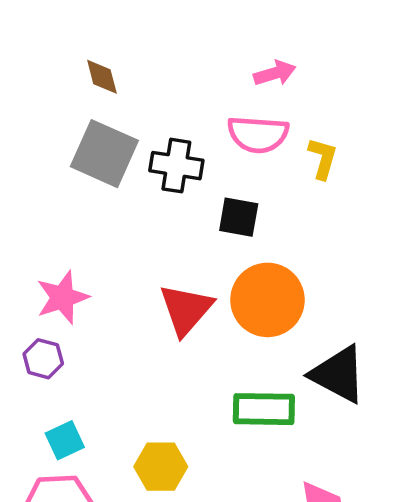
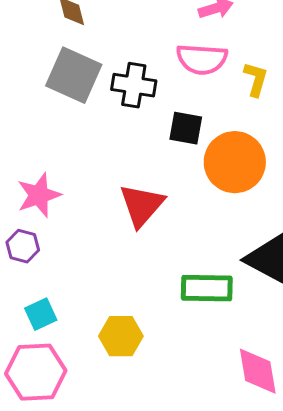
orange circle: (268, 300) -> (235, 162), moved

